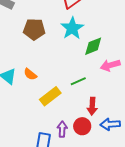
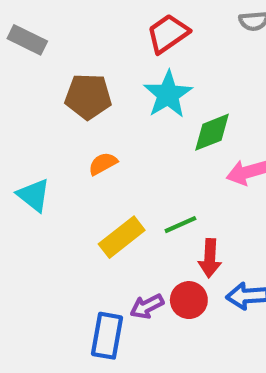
orange semicircle: (30, 74) -> (103, 164), moved, turned 112
green line: (78, 81) -> (180, 225), moved
purple arrow: (62, 129) -> (147, 306), turned -119

